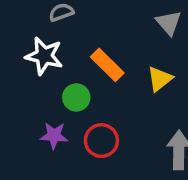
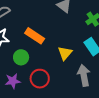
yellow triangle: (160, 79) -> (65, 53), moved

